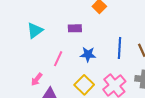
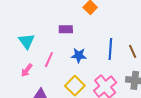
cyan triangle: (35, 30) -> (27, 41), moved, turned -30
pink arrow: (37, 79) -> (27, 70), moved

